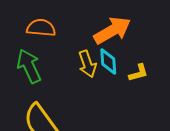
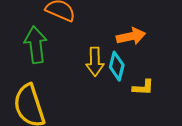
orange arrow: (112, 30) -> (131, 36), size x0.7

